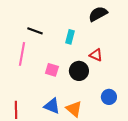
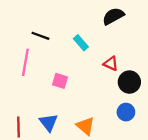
cyan rectangle: (70, 37) -> (81, 43), turned -56
black circle: (79, 71) -> (129, 82), moved
blue triangle: (52, 106) -> (49, 122), moved, turned 30

